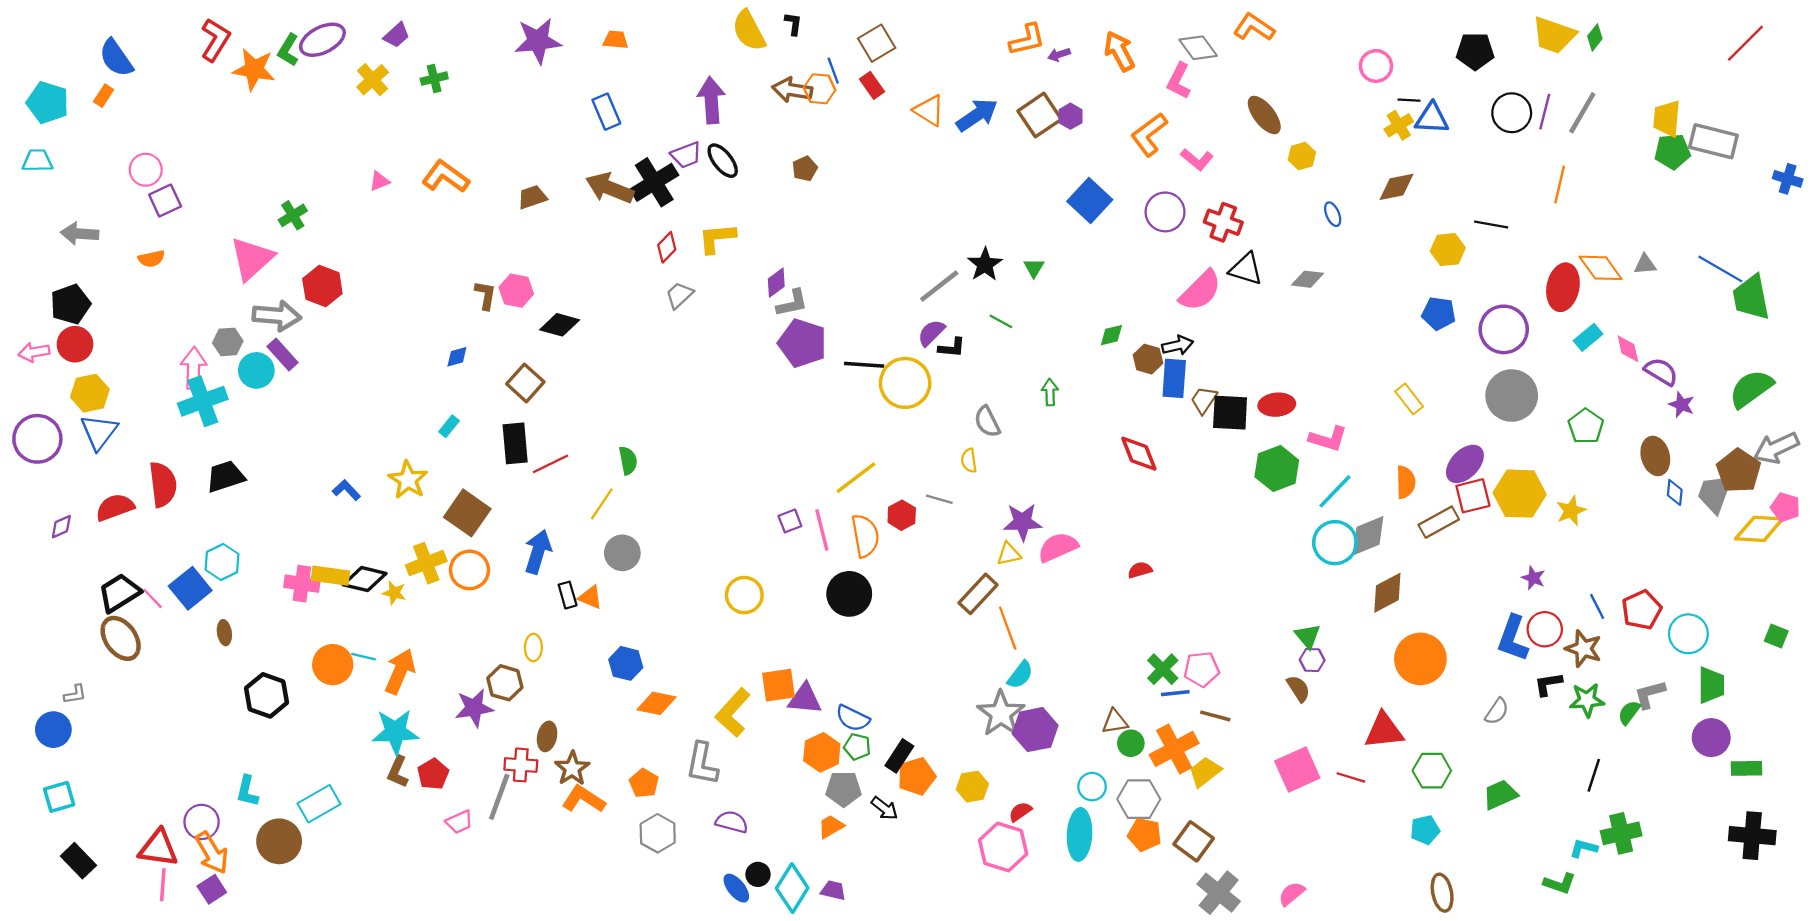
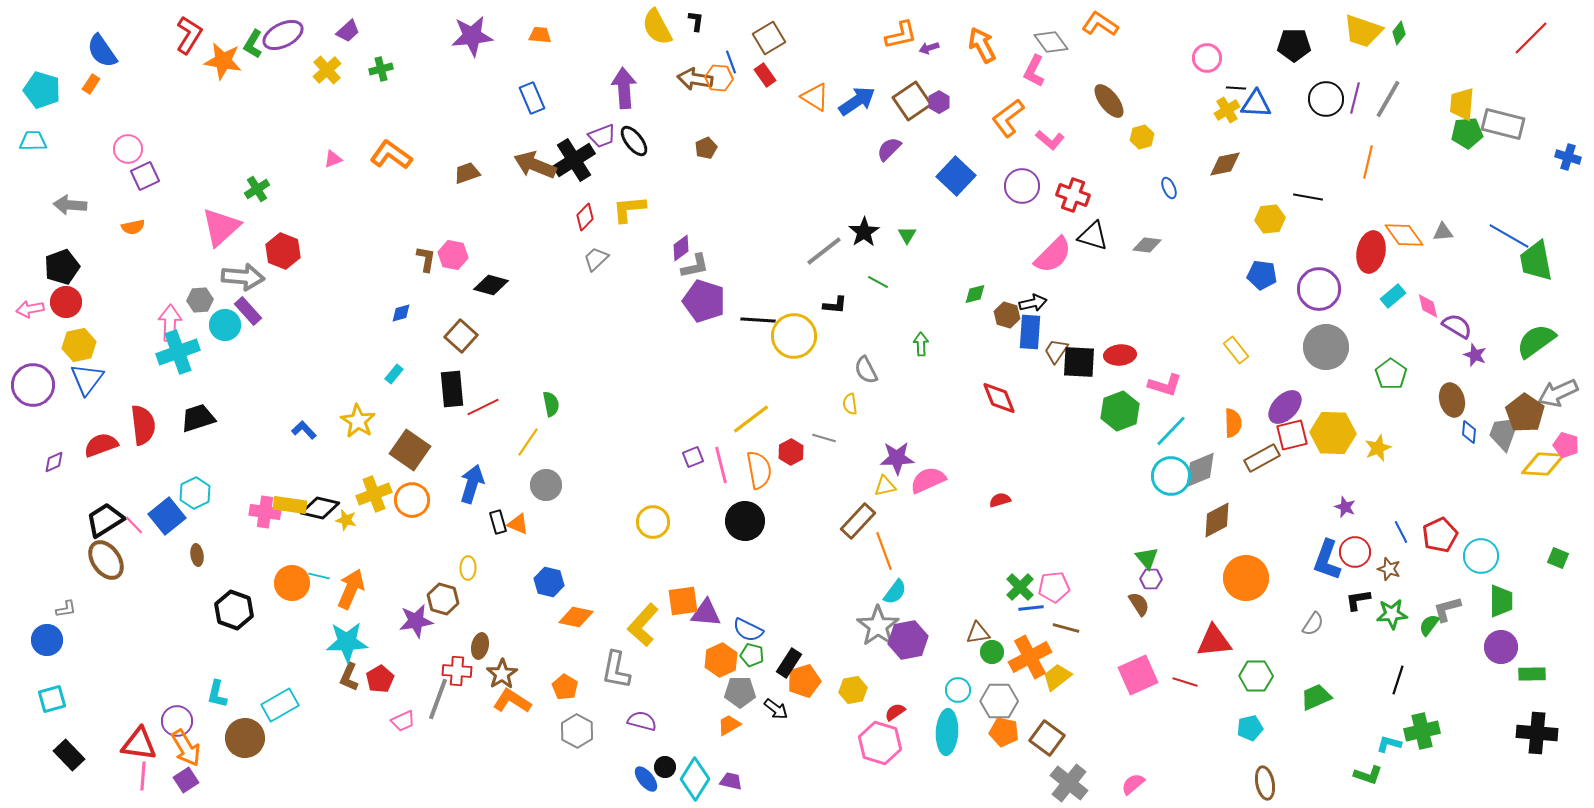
purple semicircle: (931, 333) -> (889, 149), moved
brown star: (1583, 649) -> (1389, 569), size x0.7

